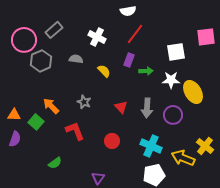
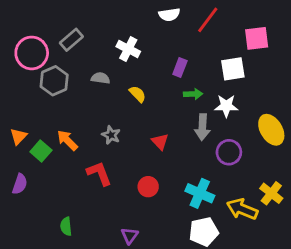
red line: (135, 34) -> (208, 20), moved
pink square: (206, 37) -> (257, 38), moved
purple rectangle: (129, 60) -> (180, 68), moved
yellow ellipse: (193, 92) -> (271, 130), moved
gray arrow: (147, 108) -> (202, 127), moved
orange triangle: (14, 115) -> (18, 136), moved, turned -48
green square: (36, 122) -> (41, 151), moved
green semicircle: (55, 163) -> (66, 226), moved, turned 120

